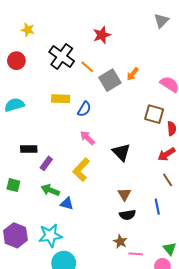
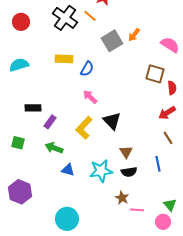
orange line: (87, 67) -> (90, 16), moved
black triangle: (121, 152) -> (112, 121), moved
blue triangle: (67, 204) -> (68, 170), moved
cyan star: (50, 235) -> (101, 171), moved

